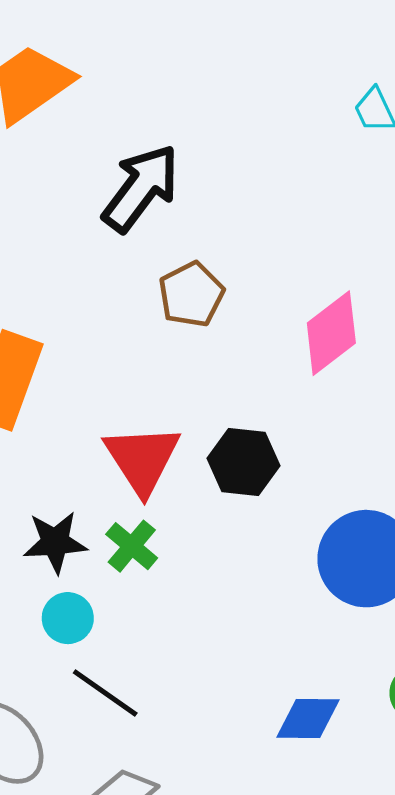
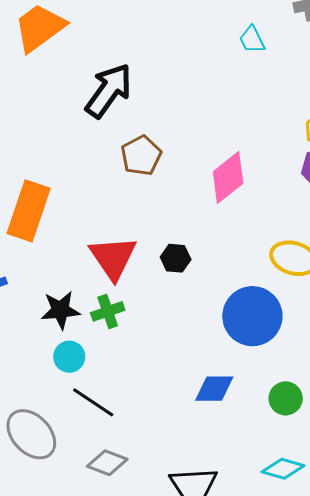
black hexagon: (244, 462) -> (176, 258), size x0.7
green cross: (132, 546) -> (108, 311), turned 32
blue diamond: (308, 719) -> (214, 389), moved

